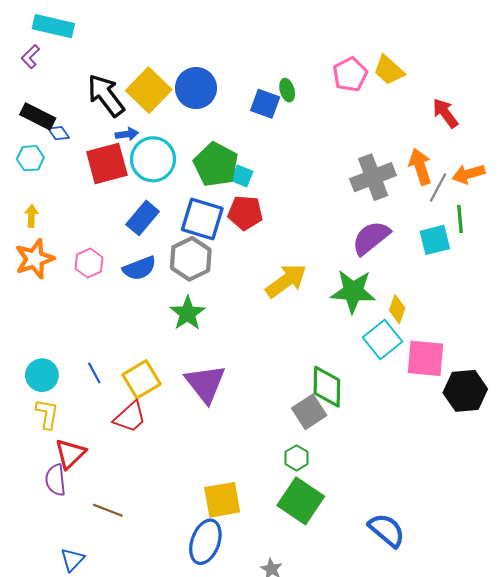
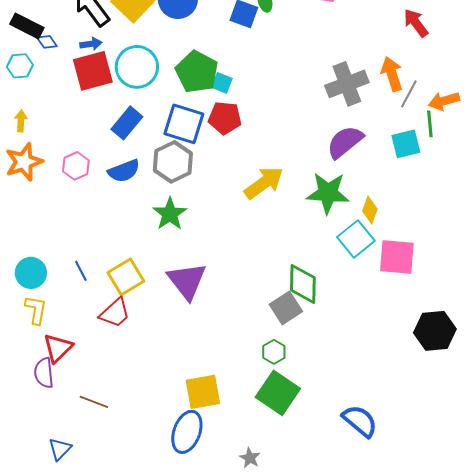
blue arrow: (127, 134) -> (91, 44), moved
orange arrow: (468, 174) -> (444, 101), moved
black hexagon: (465, 391) -> (435, 331), moved

